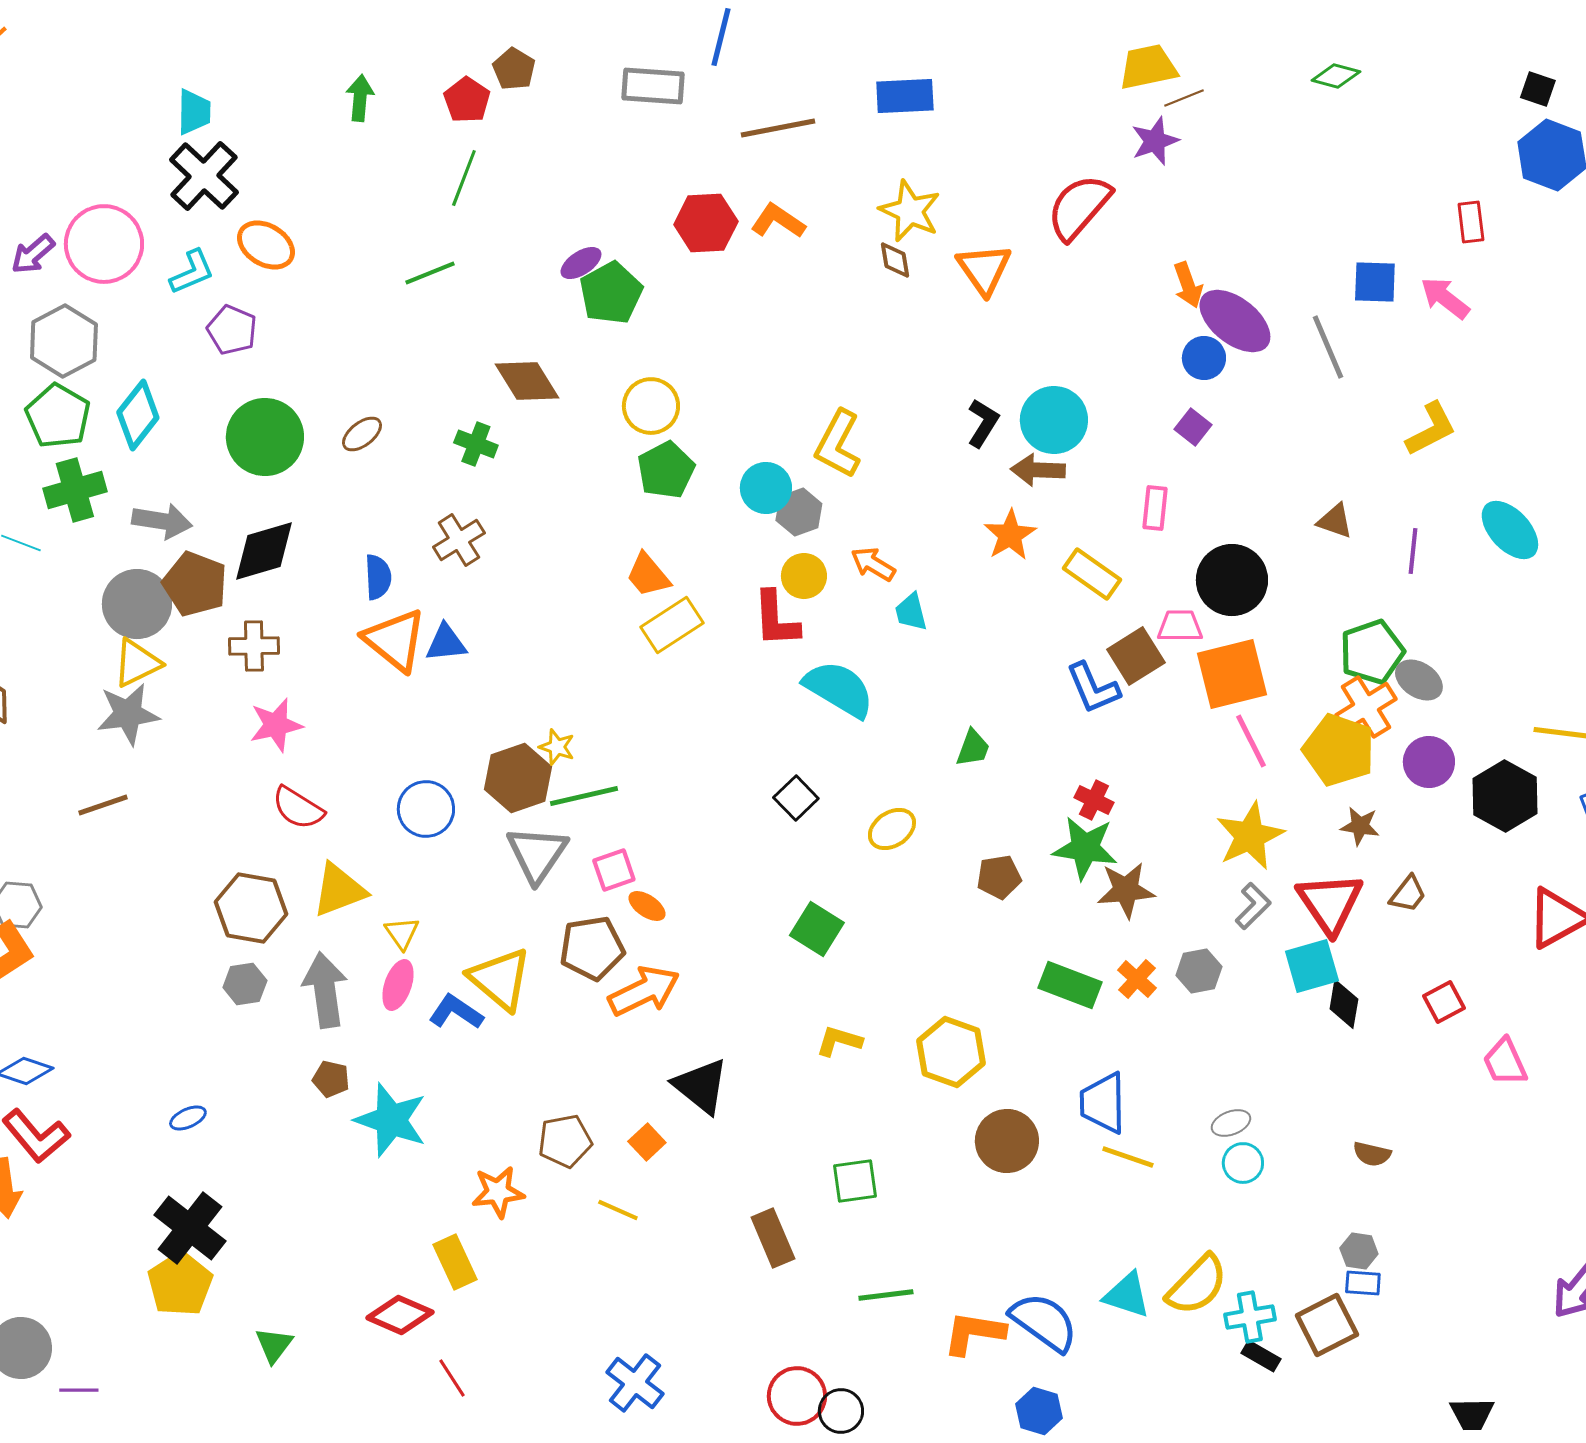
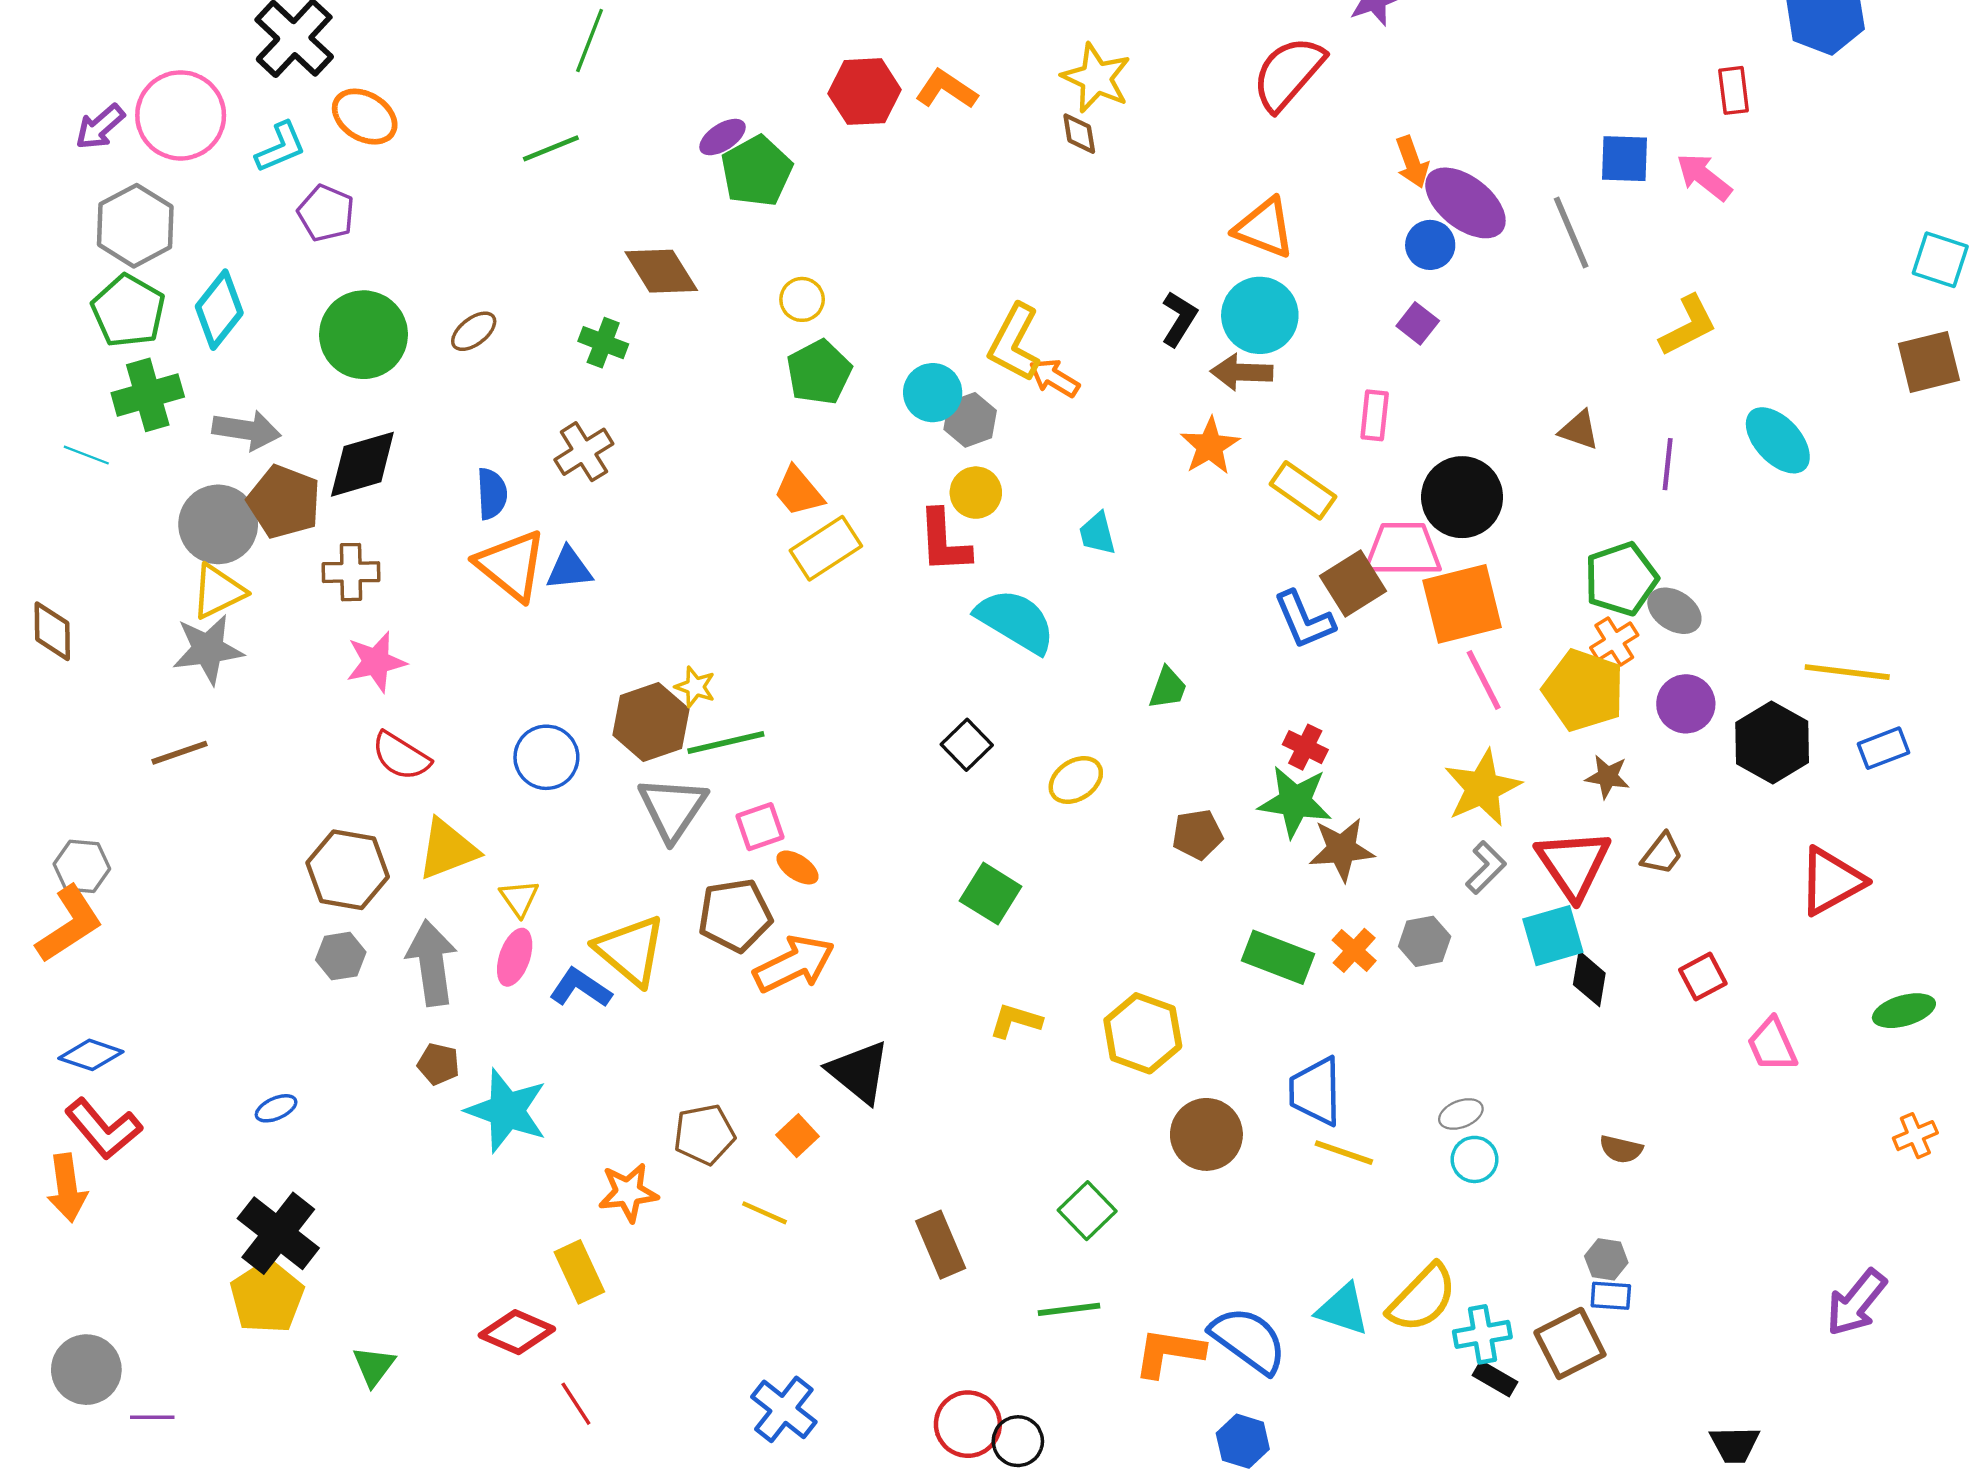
orange triangle: (984, 269) -> (1264, 228), moved, turned -34
yellow circle: (651, 406) -> (802, 299), size x0.7
orange arrow: (873, 564) -> (1054, 378), moved
pink trapezoid: (1180, 626) -> (1403, 549), size x1.5
orange cross: (1366, 707) -> (1614, 641), size x0.7
green square: (855, 1181) -> (1087, 1211), moved, turned -36

